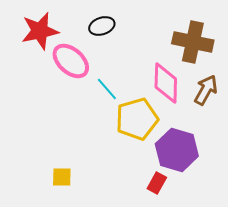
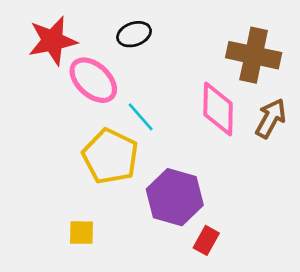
yellow pentagon: (137, 119) -> (110, 156), moved, turned -30
purple hexagon: (177, 150) -> (175, 197), moved

